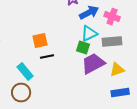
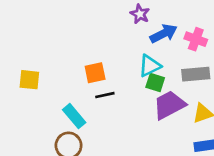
cyan triangle: (89, 34) -> (150, 66), moved

